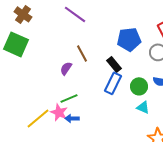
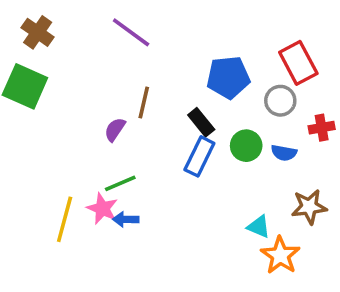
brown line: (82, 53) -> (144, 102), turned 42
green circle: (139, 86) -> (246, 146), moved
cyan triangle: (143, 107) -> (259, 227), moved
yellow line: (38, 118) -> (65, 219), turned -35

